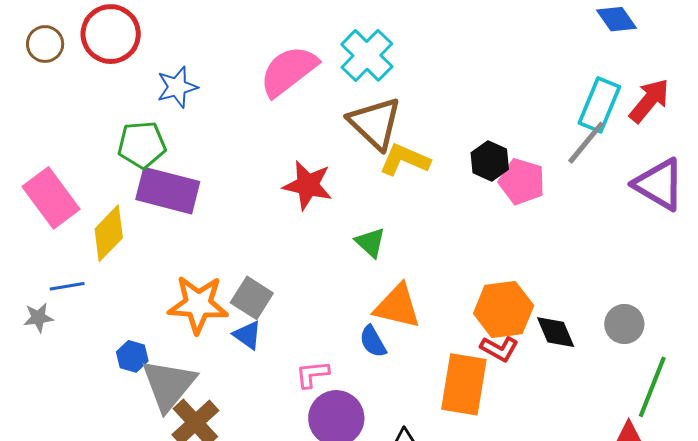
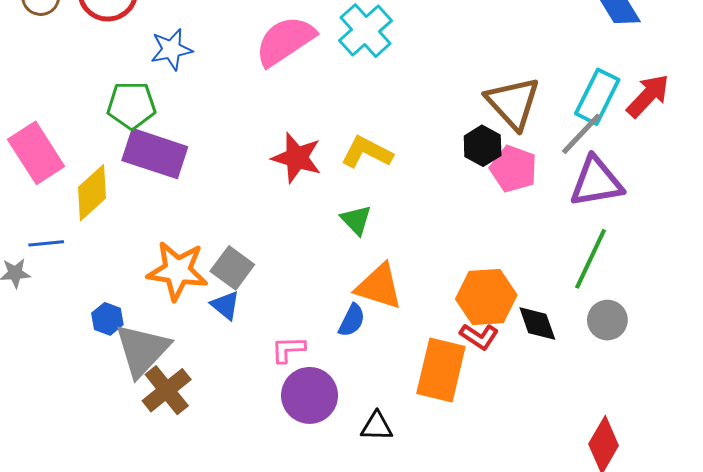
brown triangle: (375, 123) -> (513, 103), moved
yellow L-shape: (405, 160) -> (367, 152), moved
purple triangle: (659, 184) -> (596, 182), moved, turned -44
blue semicircle: (373, 341) -> (352, 320), turned -128
green line: (652, 387) -> (591, 259), moved

